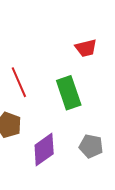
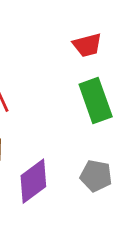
green rectangle: (69, 93) -> (96, 100), moved

